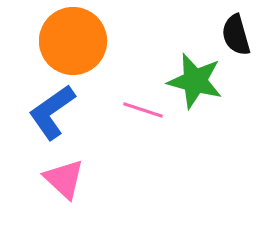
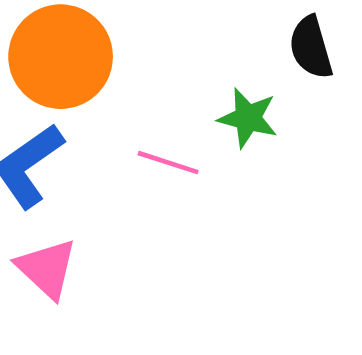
green star: (195, 81) -> (248, 118), size x0.7

